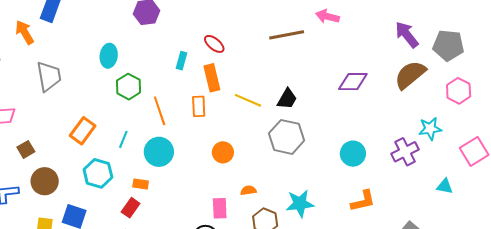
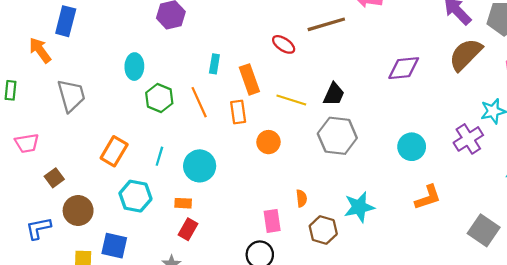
red ellipse: (214, 44) -> (284, 44), moved
orange line: (160, 111) -> (199, 102), moved
orange circle: (223, 152) -> (269, 142), moved
orange semicircle: (248, 190) -> (302, 198), turned 98
red rectangle: (131, 208) -> (188, 229), moved

